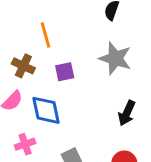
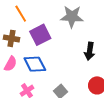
purple square: (65, 72) -> (40, 35), size x1.5

